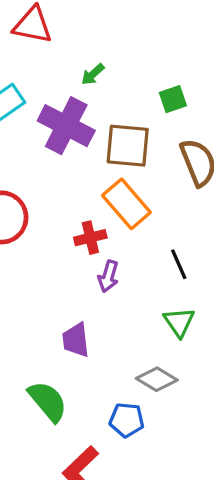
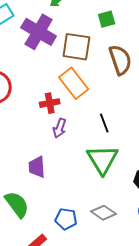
green triangle: (179, 322) -> (102, 159), size x1.6
gray diamond: (157, 379) -> (103, 213), moved

